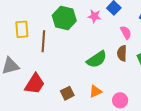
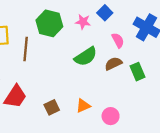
brown semicircle: (122, 53) -> (113, 64), turned 63
green semicircle: (97, 59) -> (86, 57), moved

